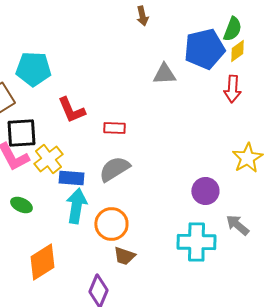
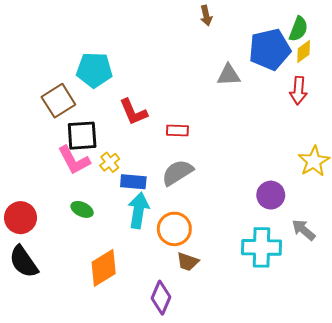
yellow cross: (48, 159) -> (110, 162), size x0.7

